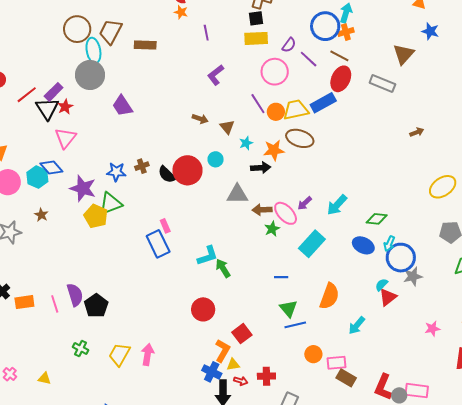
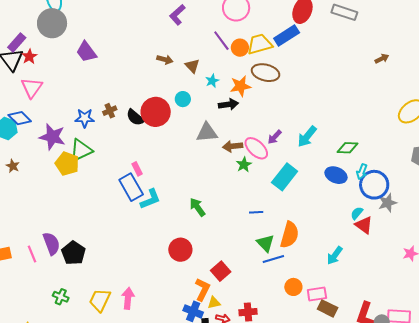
cyan L-shape: (208, 256) -> (150, 199), moved
orange semicircle: (329, 296) -> (289, 235), moved
red triangle: (388, 297) -> (364, 225), turned -42

